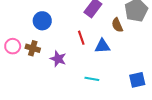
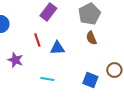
brown semicircle: (117, 25) -> (91, 38), moved
blue square: (137, 80) -> (90, 80), turned 35

